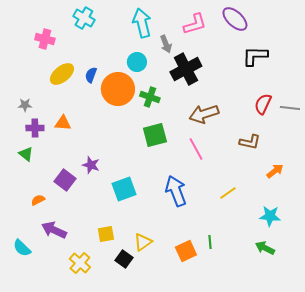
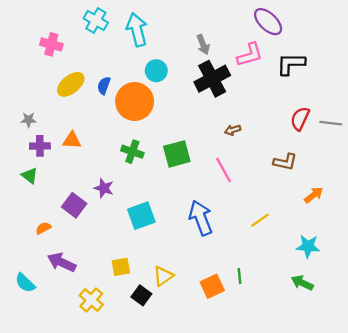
cyan arrow: (142, 23) -> (137, 30), moved
pink L-shape: (195, 24) -> (250, 55), moved
gray arrow: (166, 44) -> (203, 44), moved
green cross: (150, 97) -> (132, 152), moved
brown arrow: (204, 114) -> (233, 130), size x0.5

